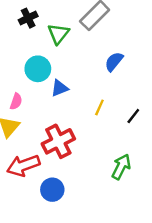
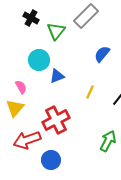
black cross: (28, 18) -> (31, 18), turned -35
pink semicircle: (16, 101) -> (21, 87), turned -48

